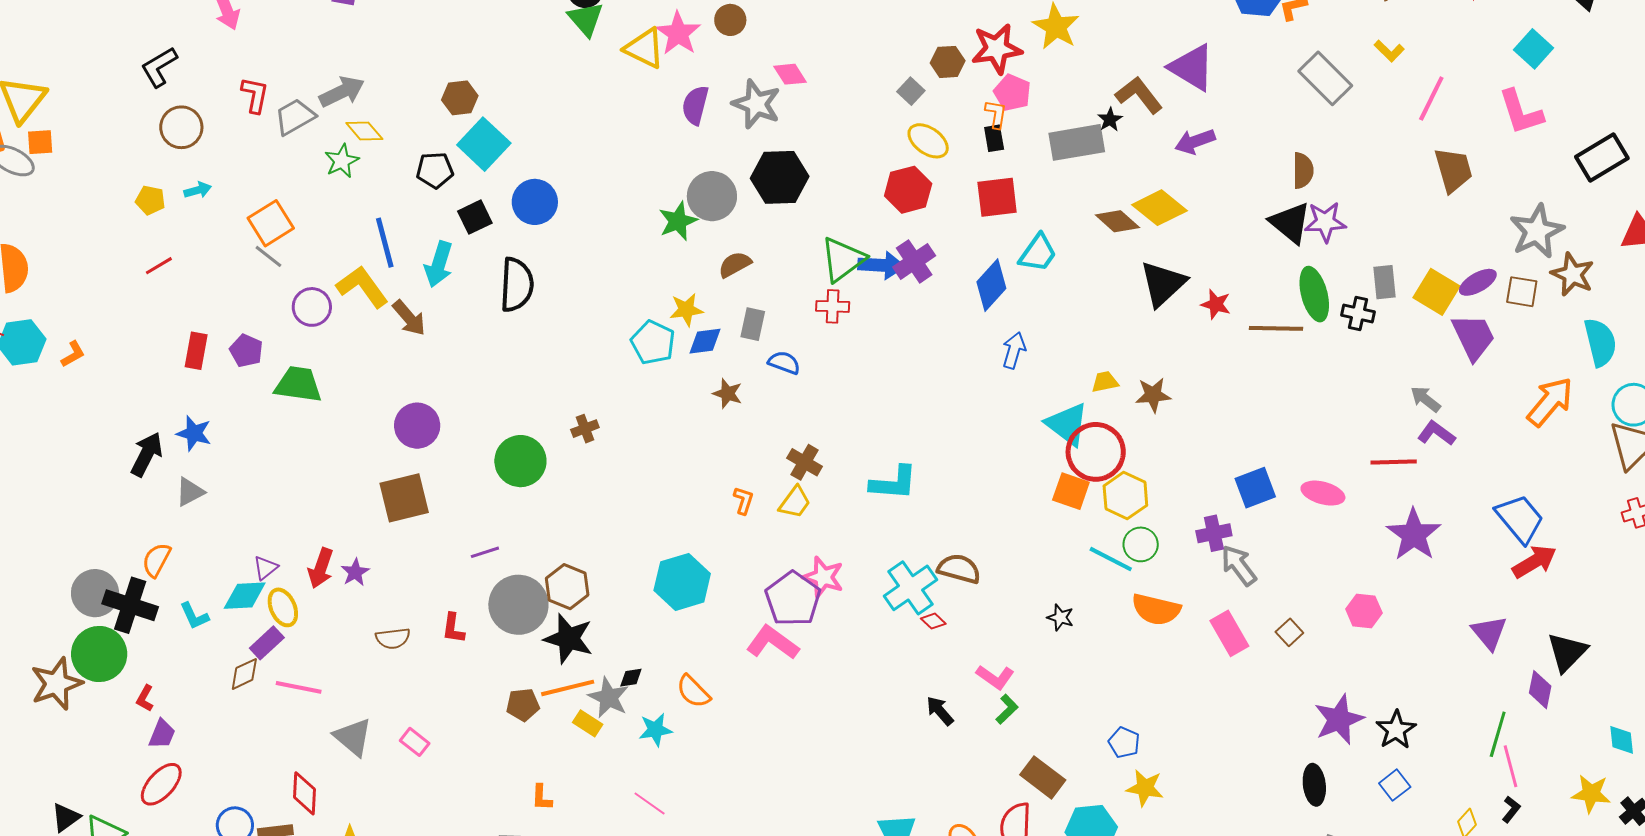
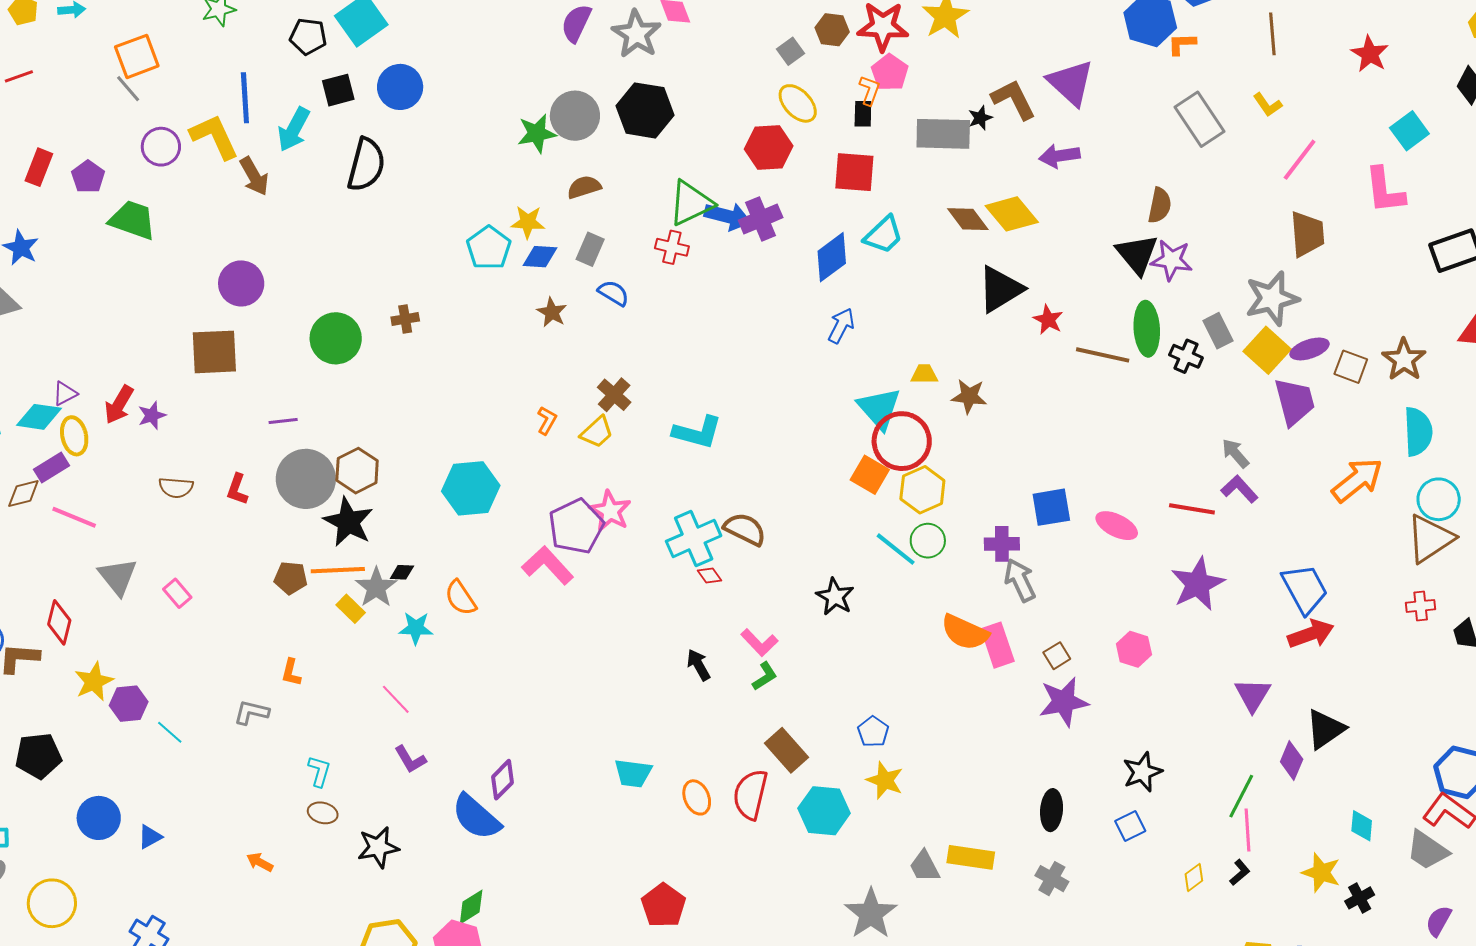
gray star: (1537, 231) -> (1272, 298), moved
gray rectangle: (1385, 282) -> (1218, 331), turned -32
orange semicircle: (1156, 609) -> (965, 632), moved
black star: (1060, 617) -> (835, 597), size x1.4
purple star: (1339, 719) -> (1064, 702), moved

